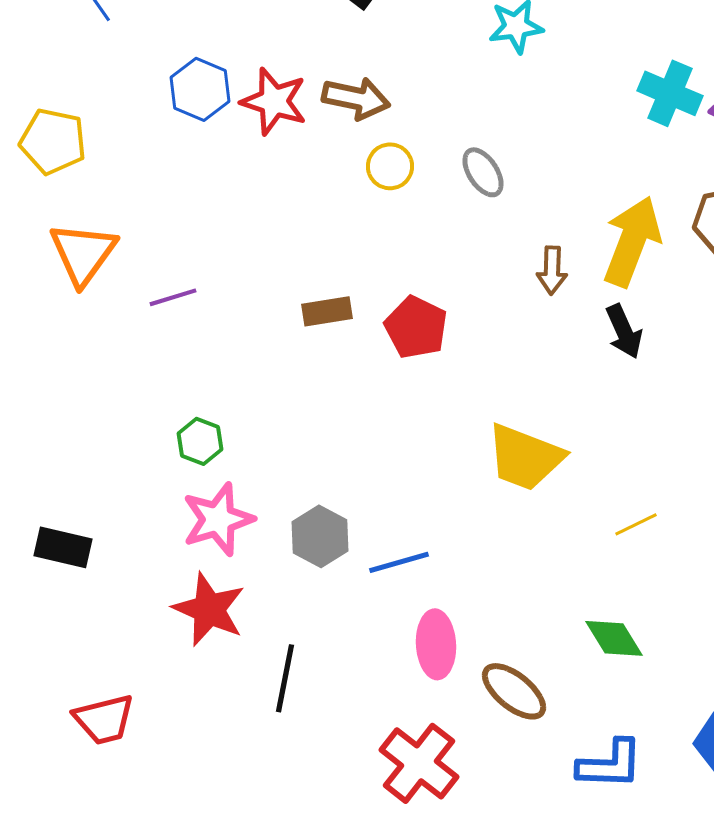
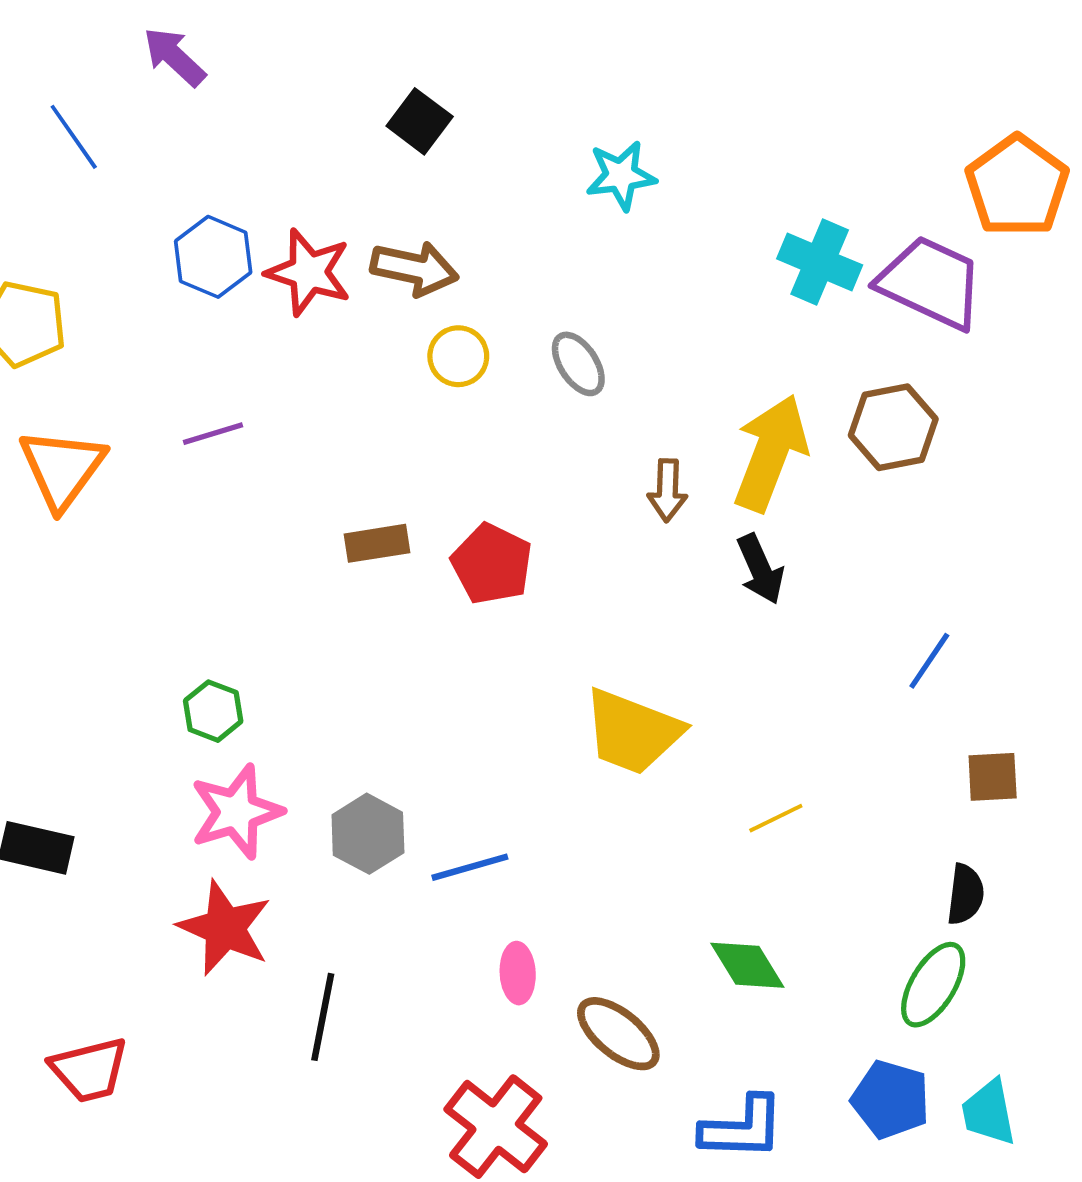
purple line: (173, 297) -> (213, 434), moved
pink ellipse: (436, 644) -> (518, 973), size x0.7

